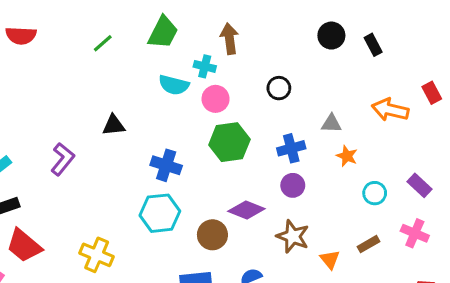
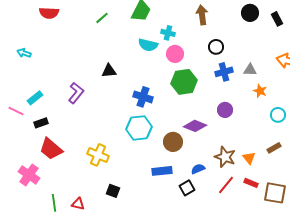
brown arrow: (229, 39) -> (202, 15), moved
blue cross: (291, 148) -> (224, 72), moved
brown star: (293, 236) -> (225, 157), moved

